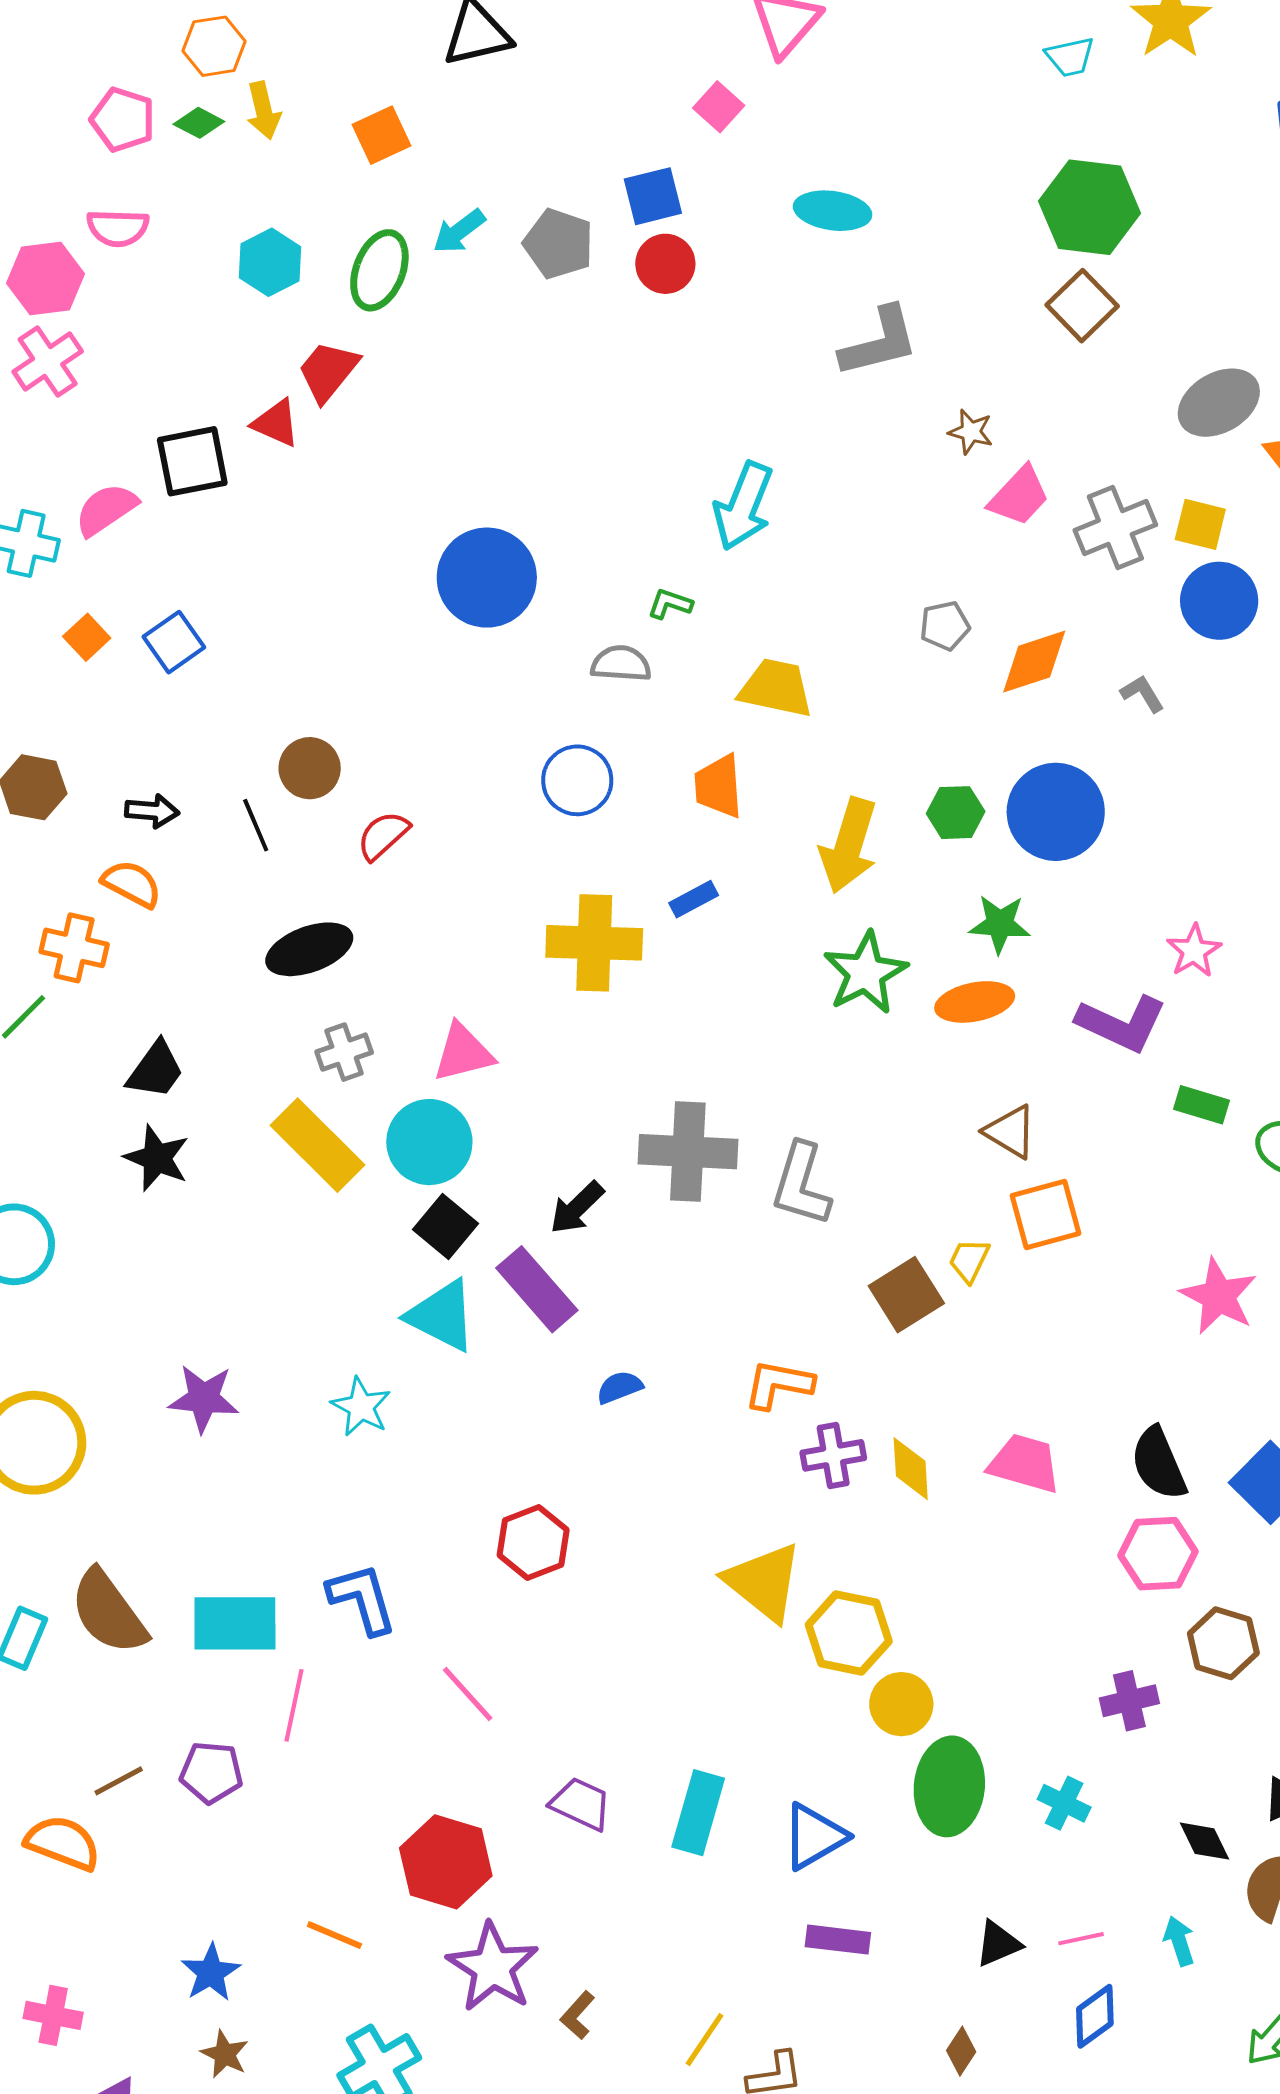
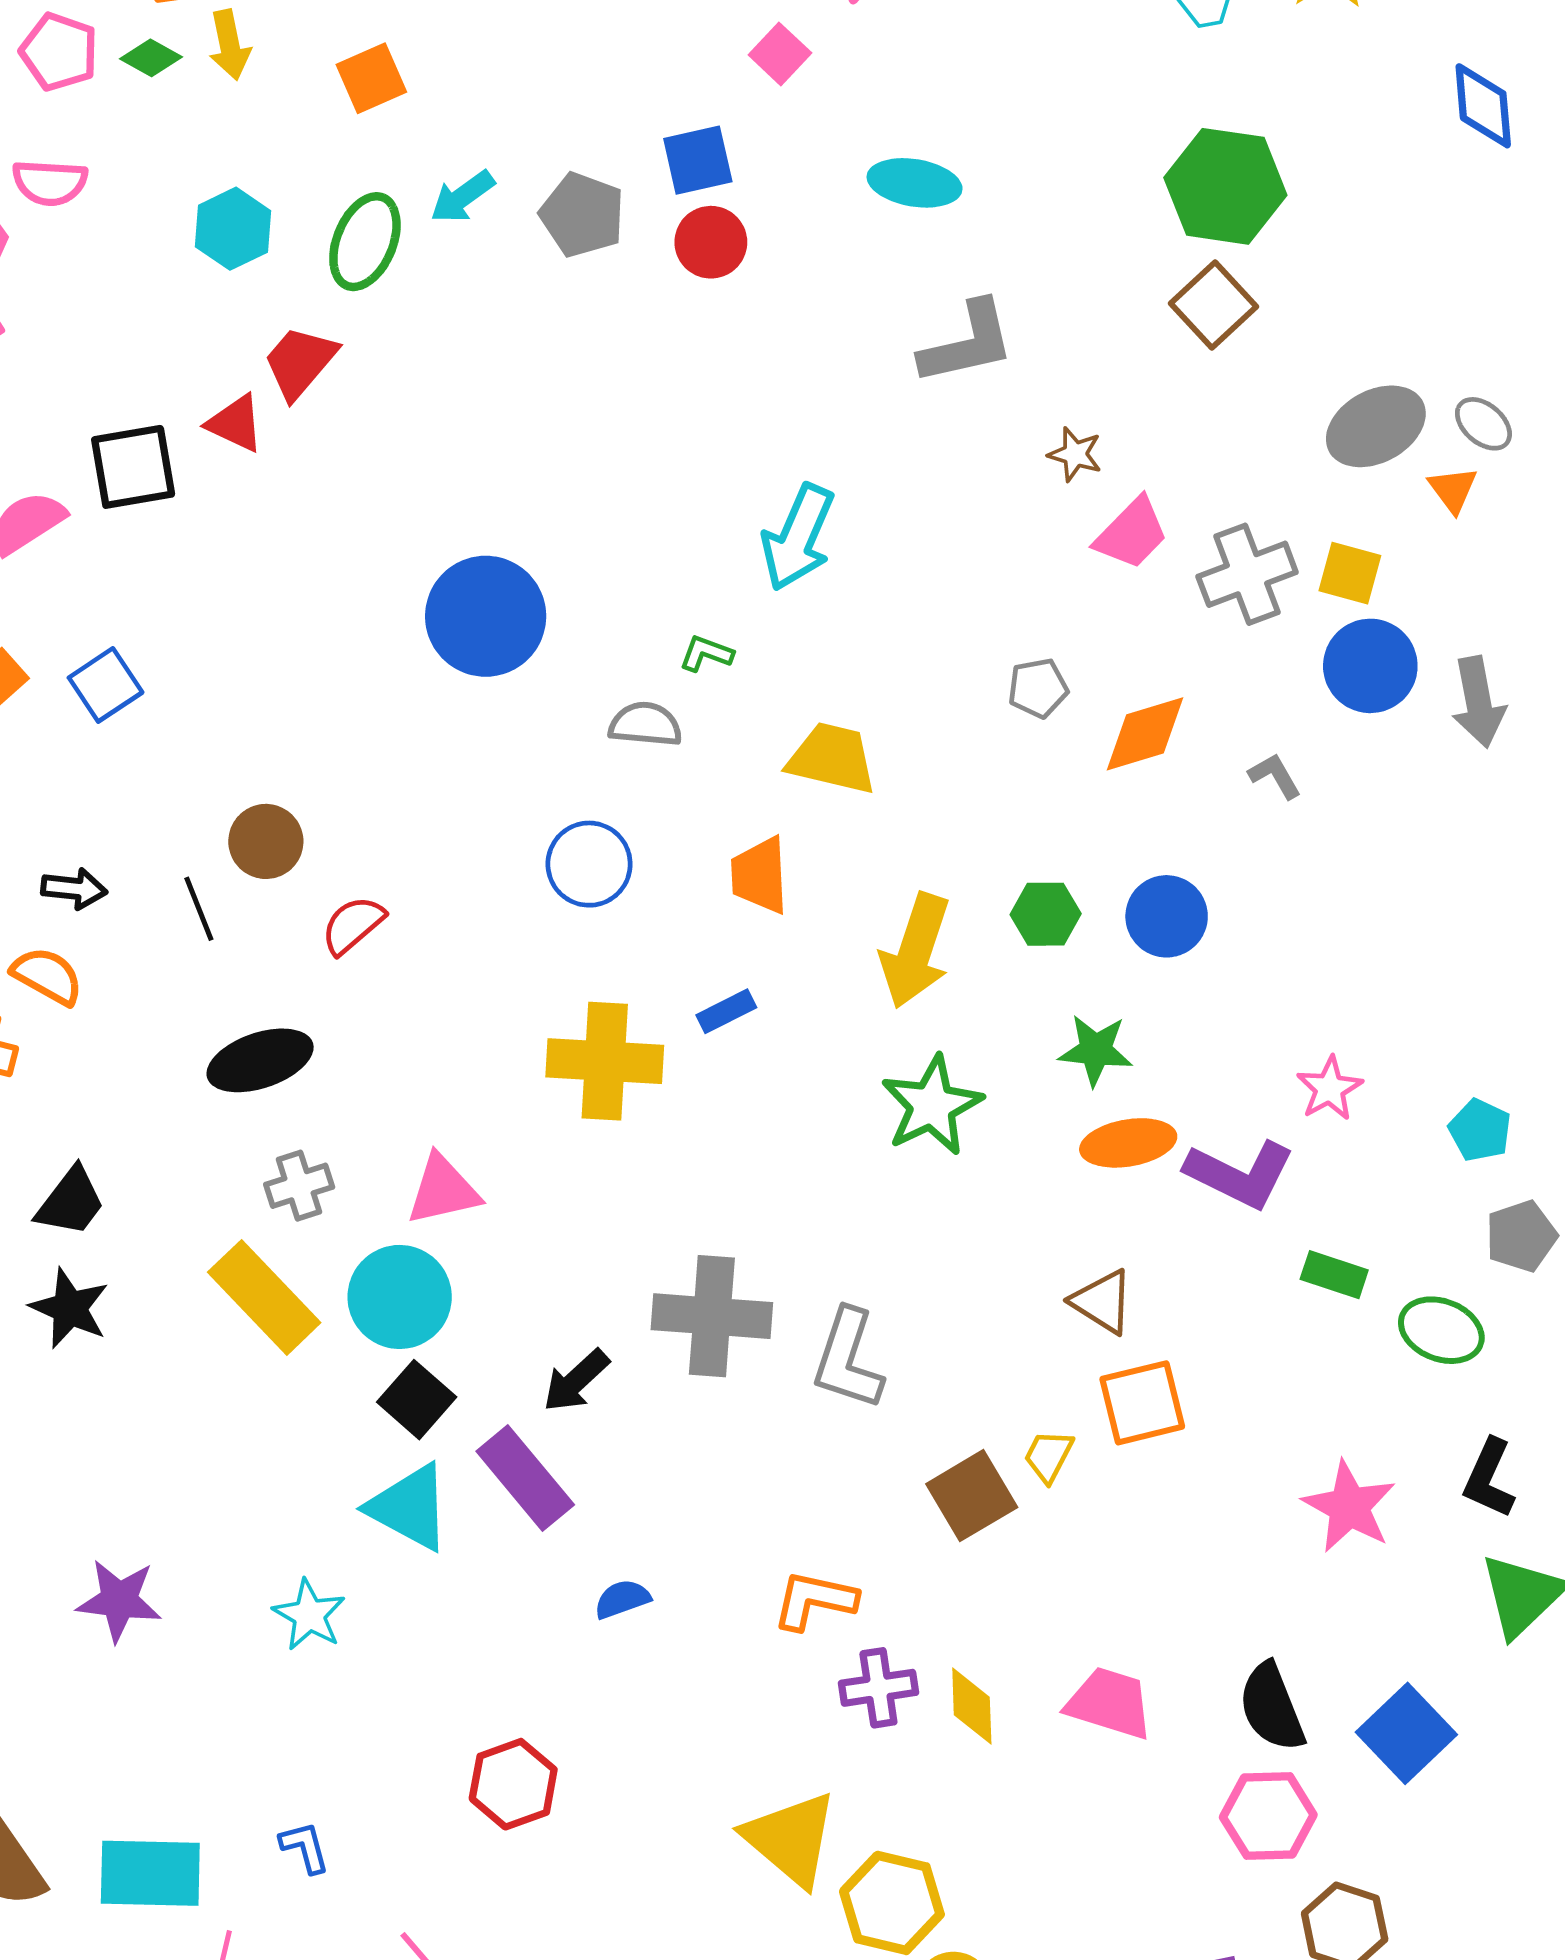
blue circle: (1056, 812) -> (1167, 916), size x0.7
orange ellipse: (975, 1002) -> (1128, 1143), moved
blue L-shape: (362, 1599) -> (305, 1847), size x0.6

